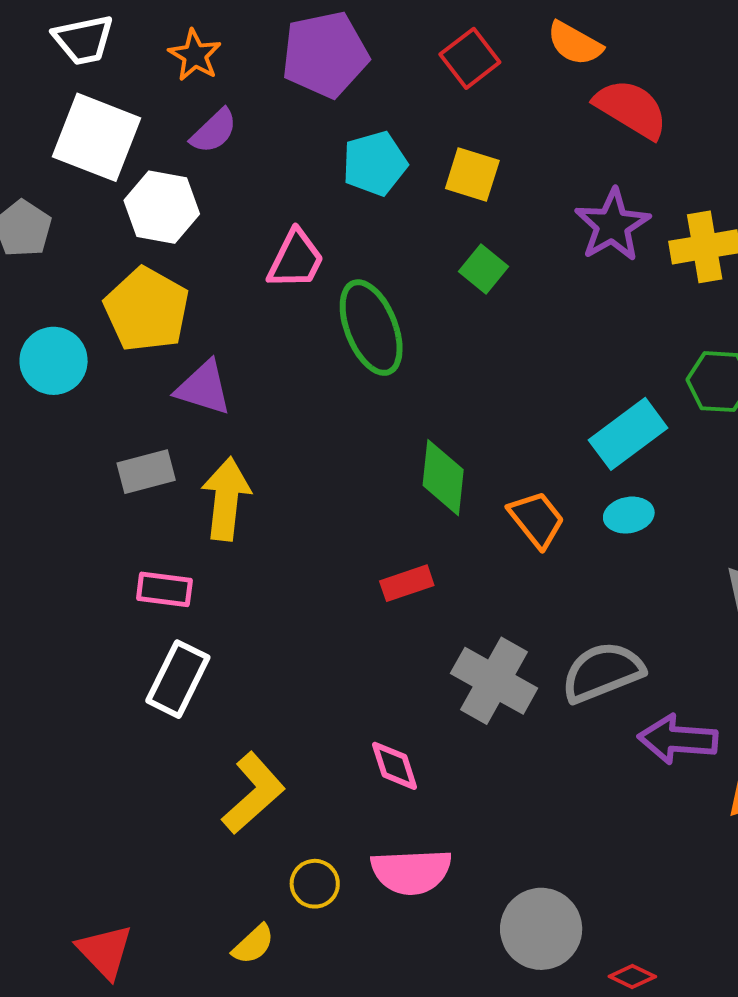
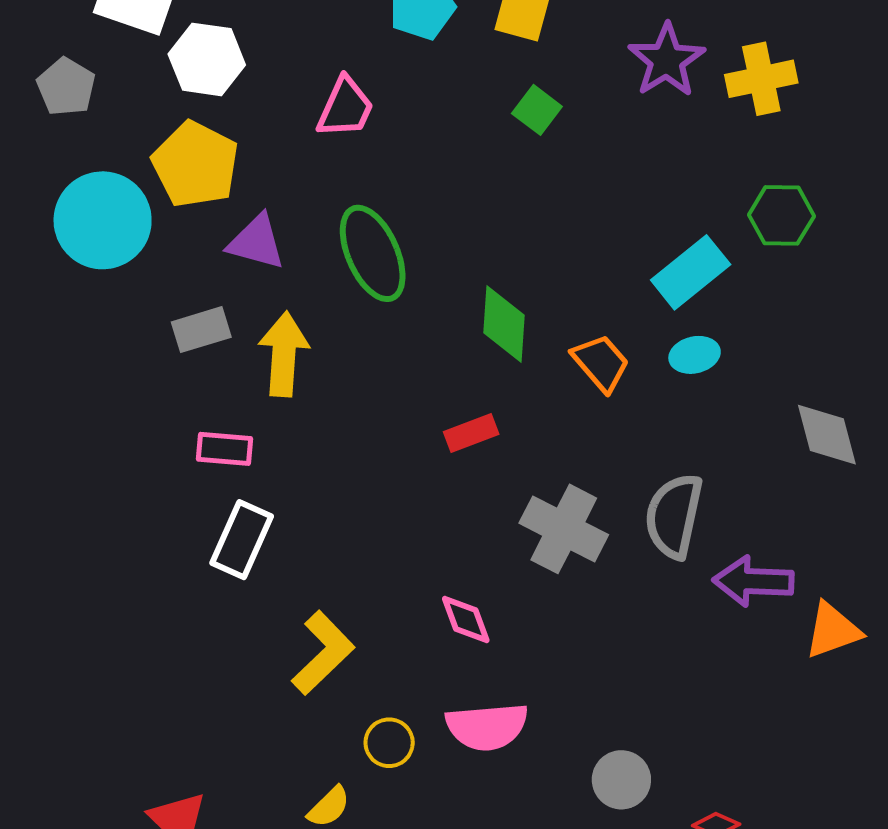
green ellipse: (371, 328) -> (373, 253), moved
cyan circle: (54, 361) -> (103, 220), size x1.4
gray semicircle: (602, 672) -> (674, 516), turned -54
gray circle: (541, 929) -> (621, 780), size x0.7

